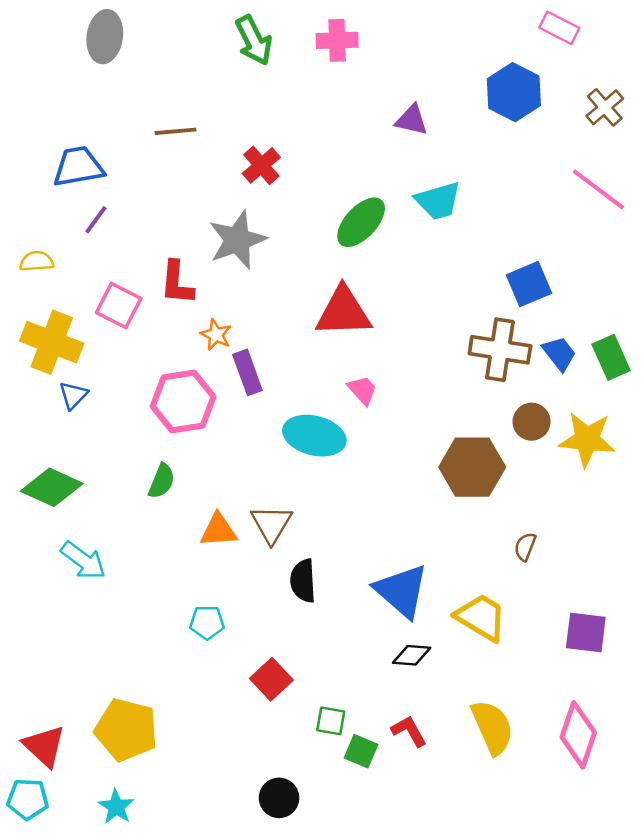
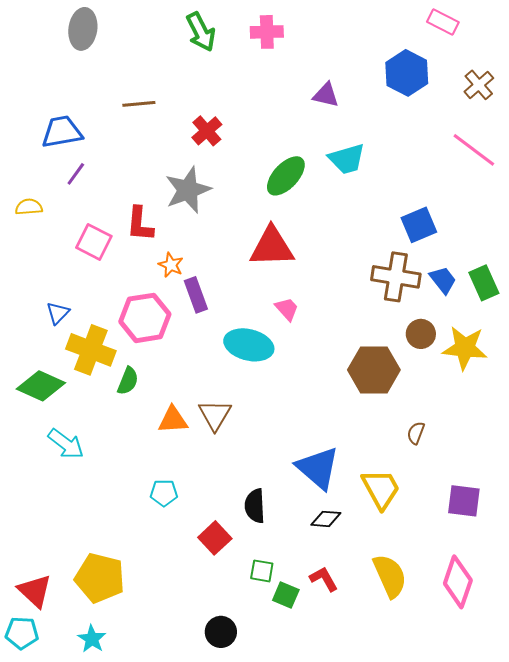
yellow cross: (52, 342) -> (91, 350), moved
black semicircle: (303, 581) -> (255, 506), moved
yellow trapezoid: (481, 617) -> (381, 489), turned 30

